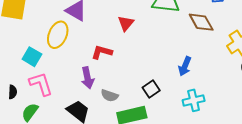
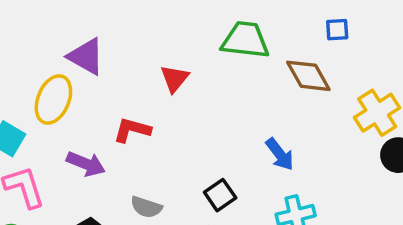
blue arrow: (185, 66) -> (280, 154), turned -60
purple arrow: (88, 78) -> (86, 164), moved, turned -55

